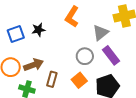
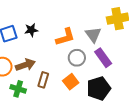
orange L-shape: (72, 17) -> (65, 37), moved, turned -140
gray triangle: (101, 33) -> (93, 35), turned -30

